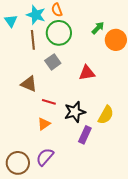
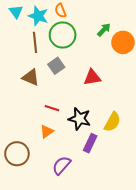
cyan triangle: (11, 21) -> (16, 12), moved
brown triangle: (29, 84) -> (31, 77), moved
black star: (75, 112) -> (80, 119), turned 30
purple semicircle: (45, 157) -> (61, 165), moved
brown circle: (18, 163) -> (17, 154), moved

